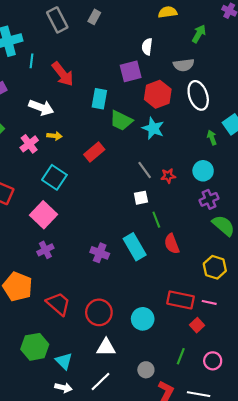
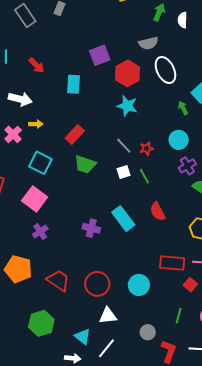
white semicircle: (147, 47) -> (183, 20), moved
red arrow: (63, 74) -> (36, 65), size x0.7
green trapezoid: (121, 121) -> (85, 164), moved
green line: (156, 220) -> (144, 176), moved
cyan triangle: (64, 361) -> (83, 337), moved

